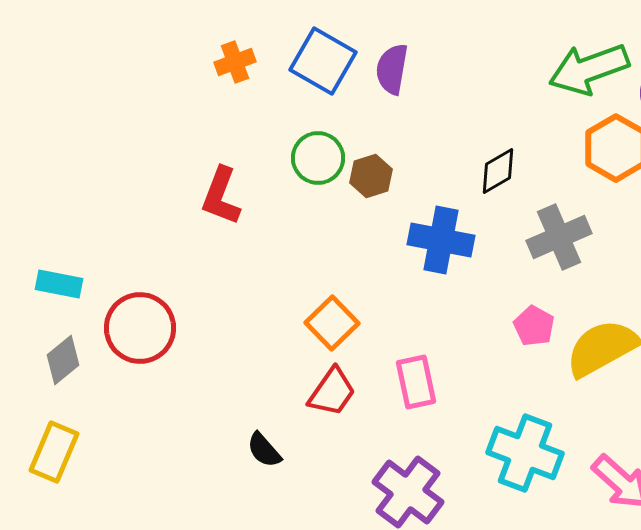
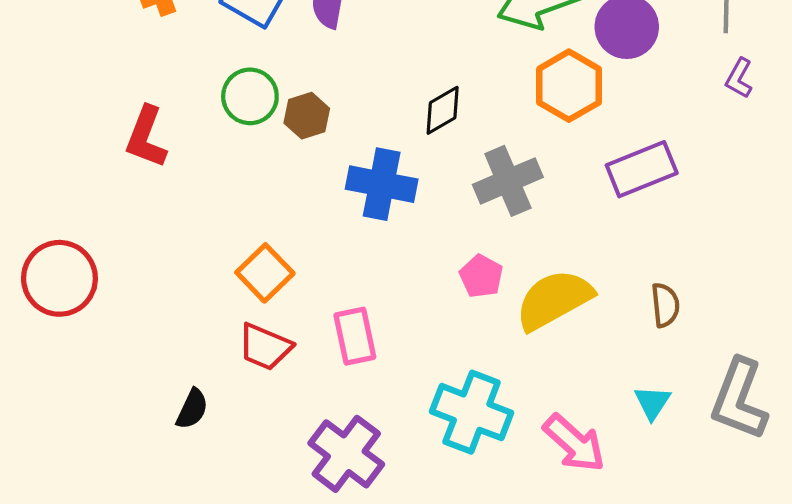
red trapezoid: (332, 392) -> (265, 347), turned 78
black semicircle: (264, 450) -> (192, 409), turned -114

